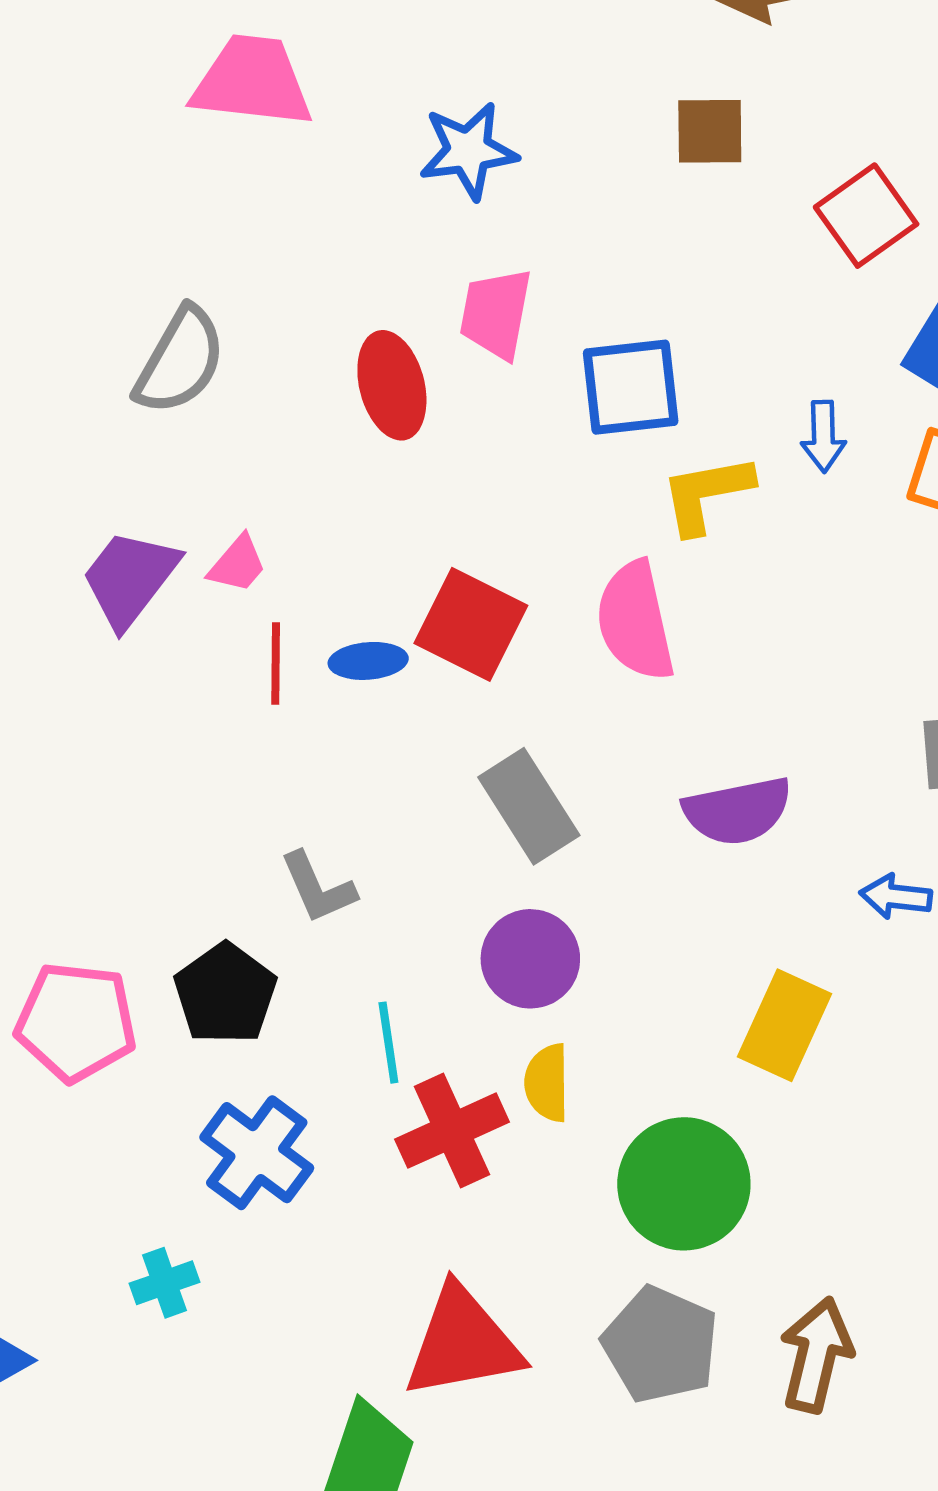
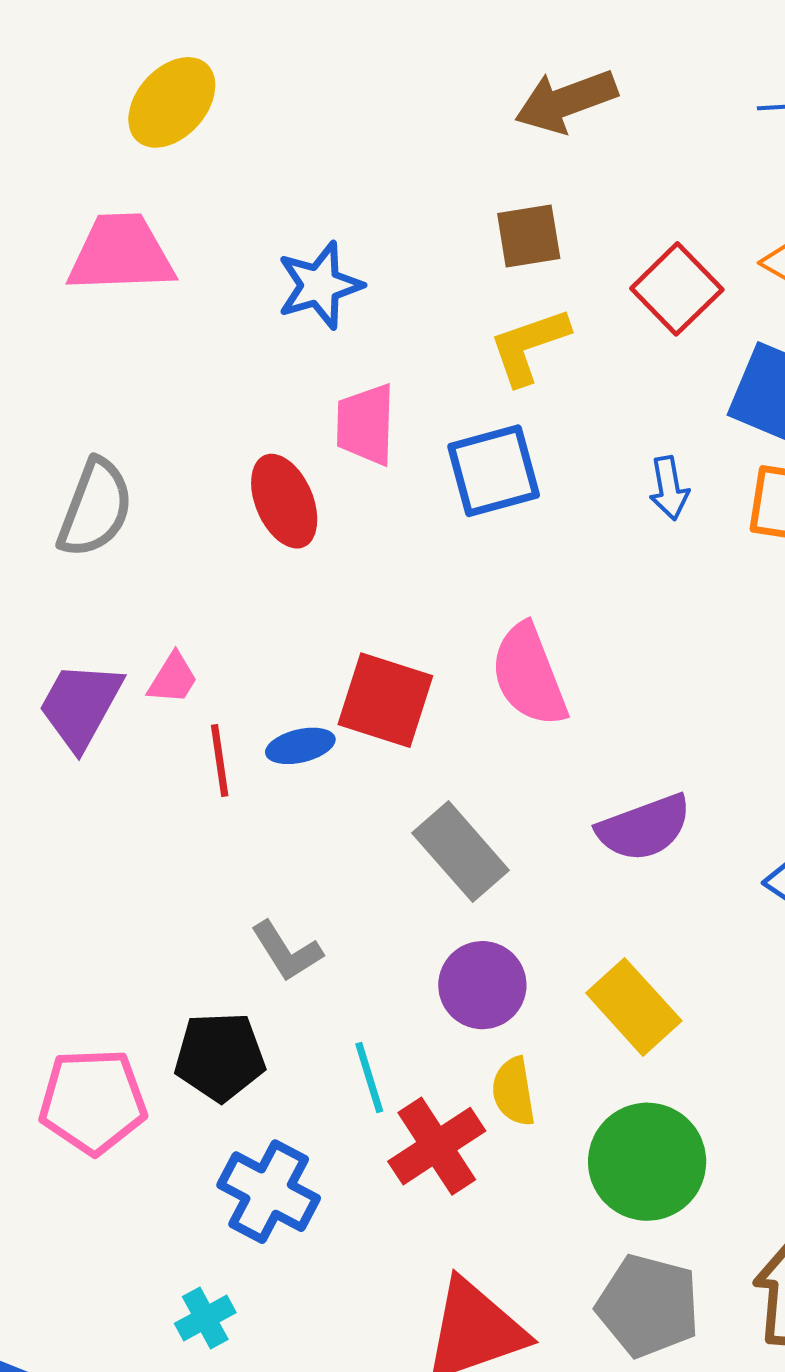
yellow L-shape: (707, 494) -> (529, 346), moved
black pentagon: (225, 994) -> (220, 1057), turned -30
yellow rectangle: (784, 1025) -> (634, 1007), moved, turned -58

